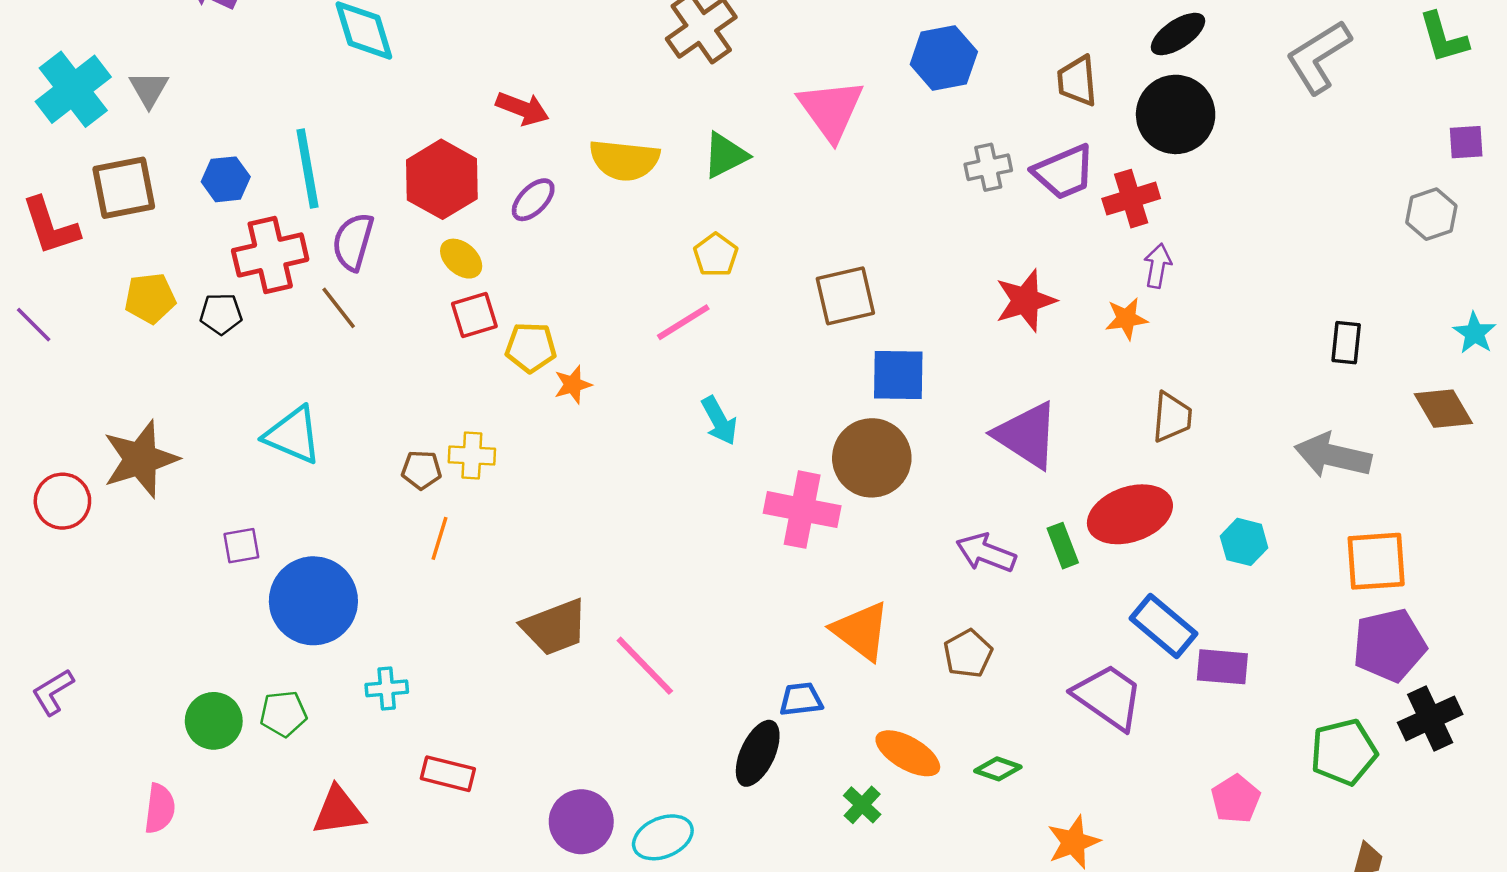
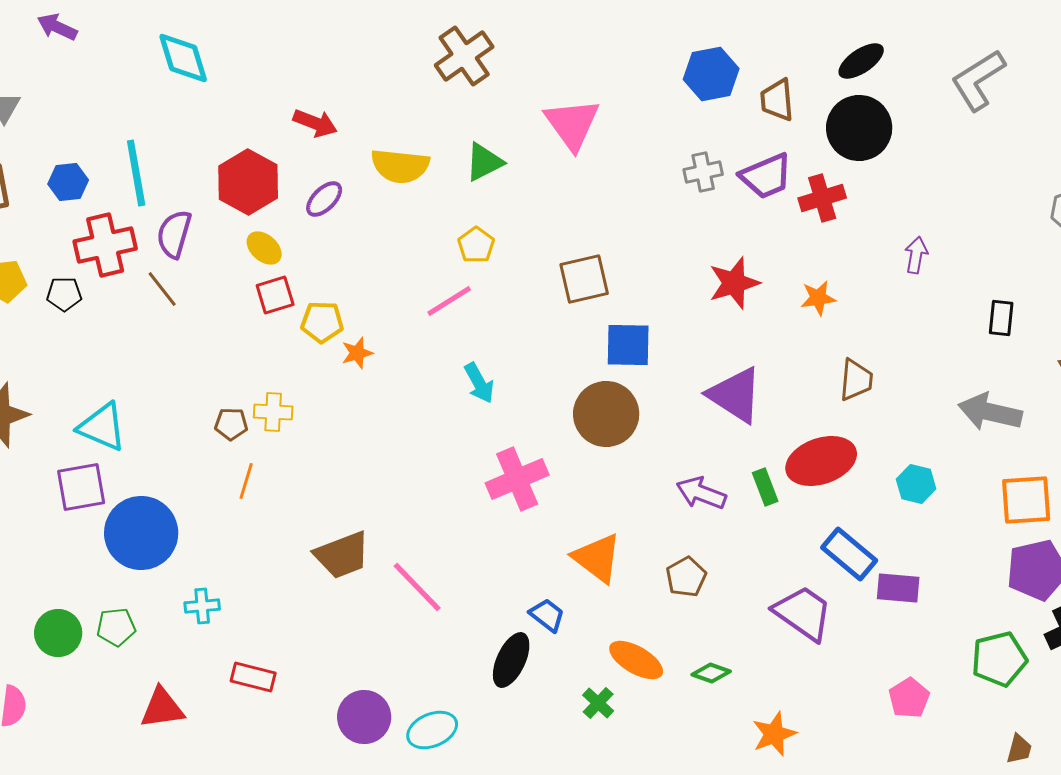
blue hexagon: (944, 58) -> (711, 74), moved
purple arrow: (1158, 266) -> (916, 255), moved
cyan triangle: (293, 435) -> (102, 427), moved
pink cross: (802, 510) -> (517, 479), moved, turned -34
purple square: (241, 546) -> (81, 487), size x1.6
blue trapezoid: (801, 699) -> (547, 615), turned 45

